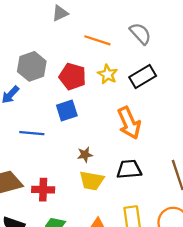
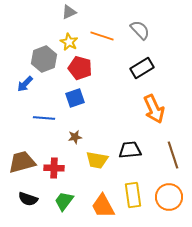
yellow star: (108, 74) -> (69, 42), moved
orange arrow: (129, 123) -> (154, 109), moved
brown star: (85, 155) -> (75, 137), moved

